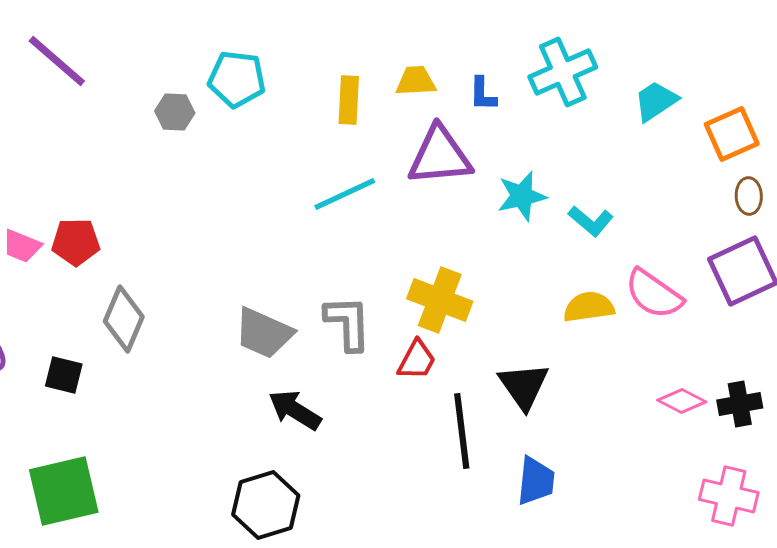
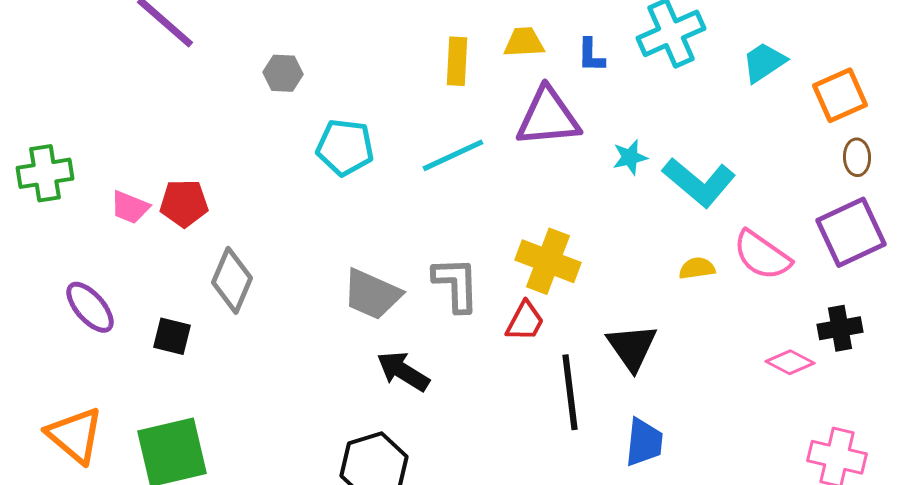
cyan pentagon: (237, 79) -> (345, 147), moved
cyan star: (522, 196) -> (630, 157), size x0.7
cyan L-shape: (591, 221) -> (699, 182), size x1.6
yellow semicircle: (589, 307) -> (697, 268), size x0.7
black cross: (740, 404) -> (840, 328), moved

